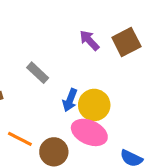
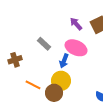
yellow circle: (94, 105) -> (61, 81), moved
pink ellipse: (89, 132) -> (76, 48), moved

